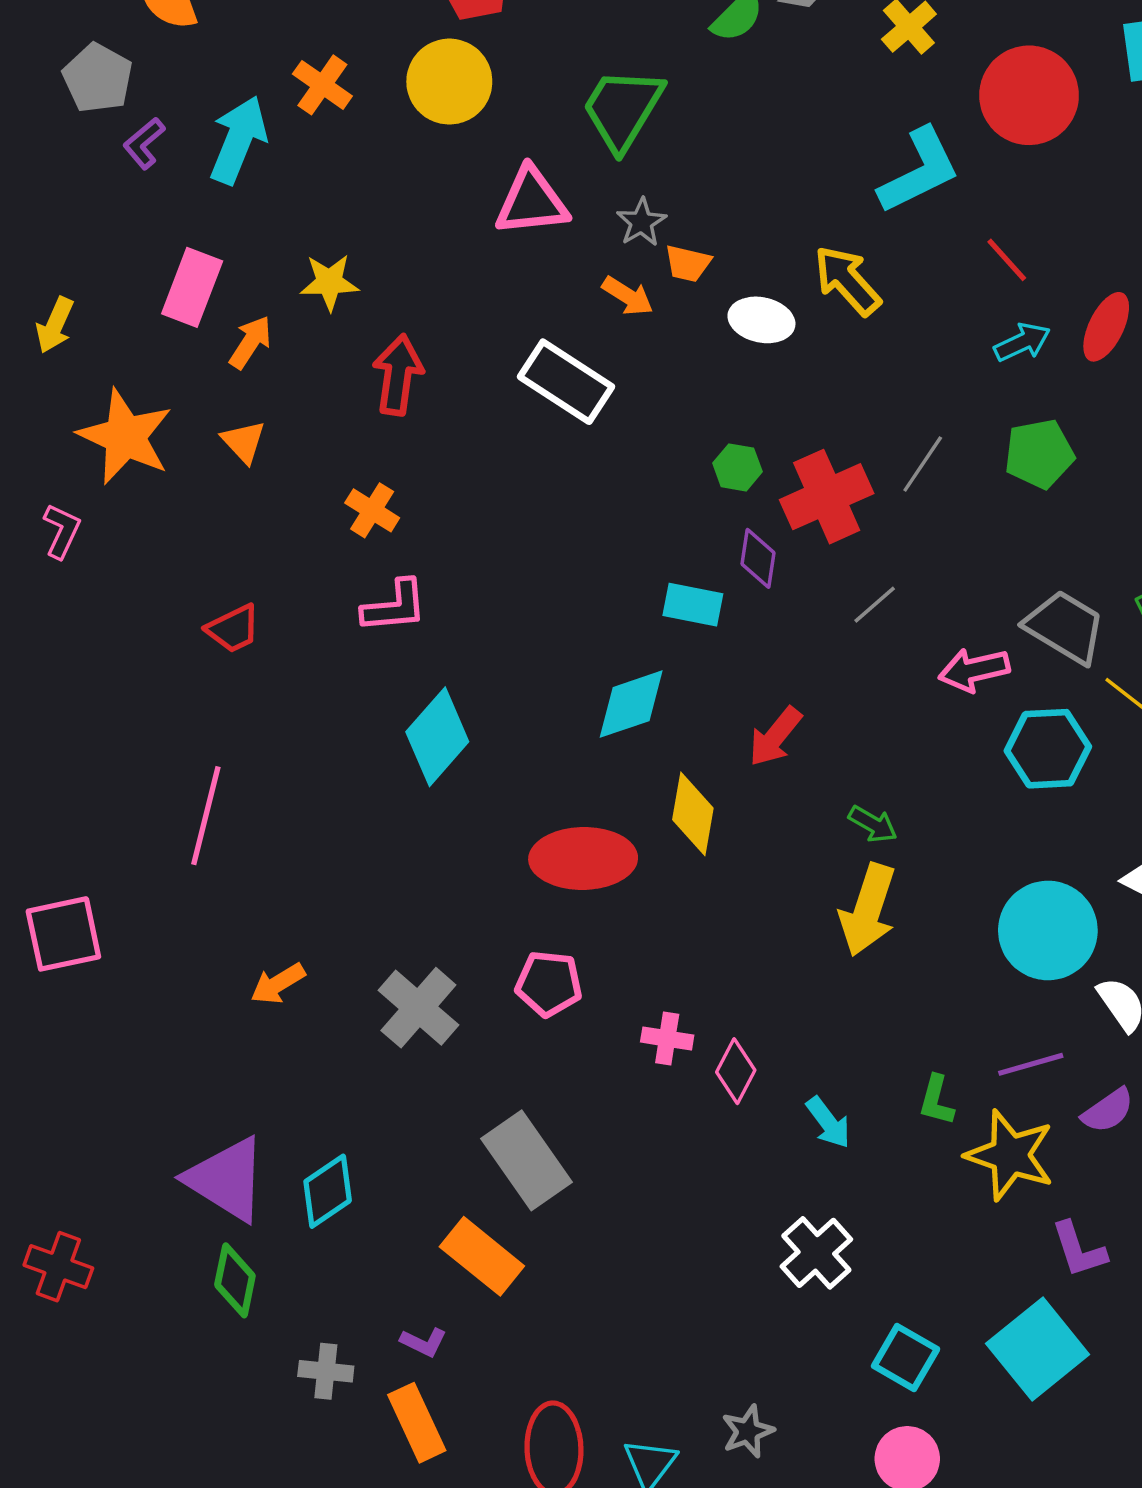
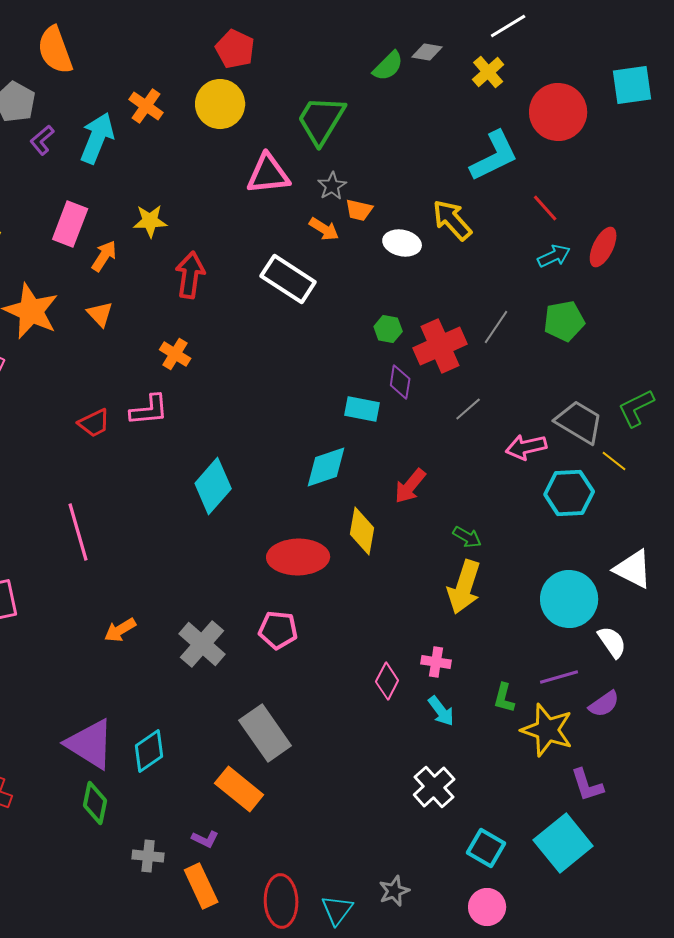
pink L-shape: (394, 606) -> (149, 410), moved
pink line: (206, 816) -> (78, 532), turned -30
pink cross: (667, 1039) -> (436, 662), moved

